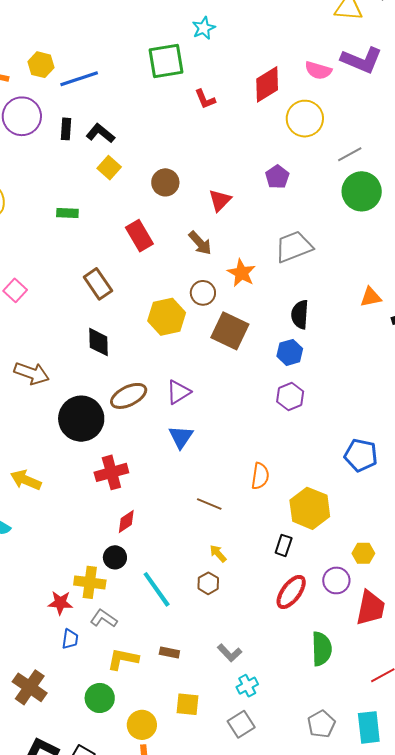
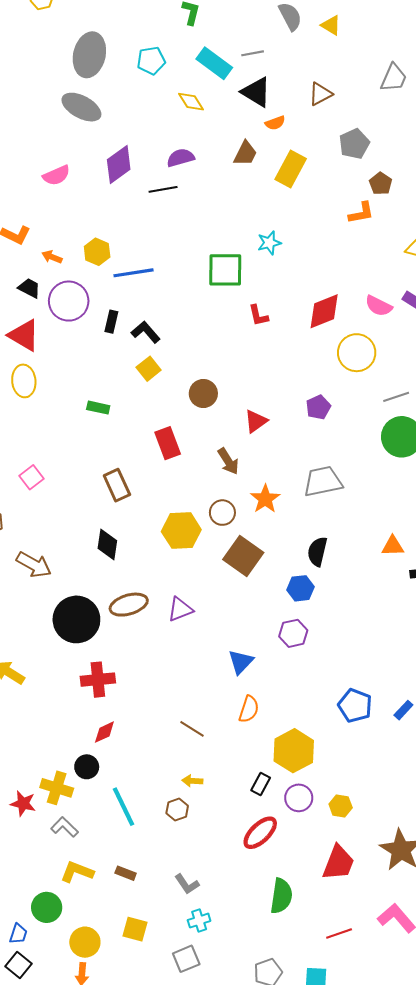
blue triangle: (181, 437) -> (241, 662), moved
yellow arrow: (218, 553) -> (192, 781), turned -54
purple circle: (336, 580) -> (299, 798), moved
blue trapezoid: (70, 639) -> (18, 934), moved

